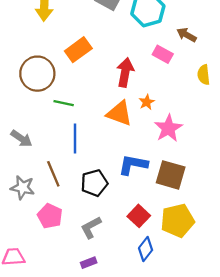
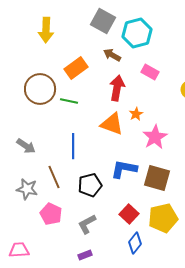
brown arrow: (187, 35) -> (112, 55), moved
green line: (64, 103) -> (69, 101), moved

